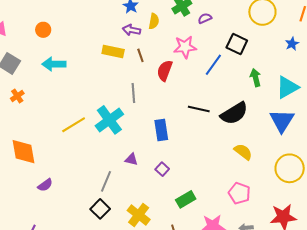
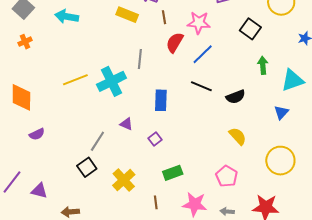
brown line: (140, 55) -> (164, 17), moved
blue line: (213, 65) -> (203, 54), moved
black semicircle: (234, 113) -> (236, 97), size x0.7
blue triangle: (282, 121) -> (281, 112), size x0.6

